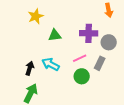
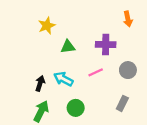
gray circle: (109, 42) -> (128, 70), moved
gray rectangle: (100, 63) -> (122, 103), moved
green circle: (82, 76) -> (76, 108), moved

